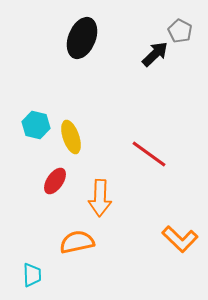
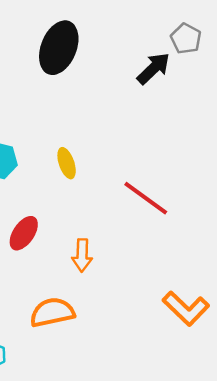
yellow ellipse: (71, 137) -> (67, 163), moved, size x0.7
orange arrow: (100, 198) -> (82, 255), size x0.7

